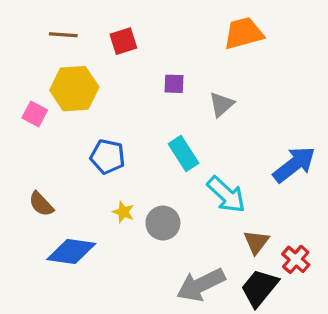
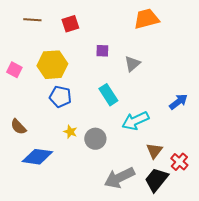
yellow hexagon: (74, 89) -> (52, 65), moved
blue arrow: (294, 165) -> (178, 102), size x0.7
cyan arrow: (226, 195) -> (135, 121), turned 112

